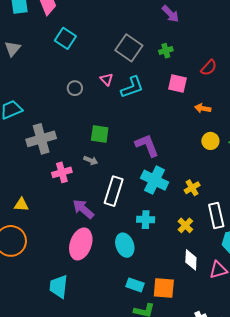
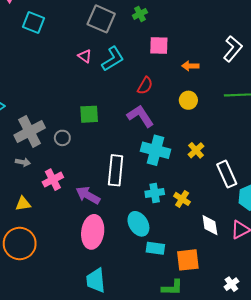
red semicircle: (209, 68) -> (145, 86), moved
gray circle: (75, 88) -> (62, 138), moved
yellow circle: (210, 141) -> (188, 100), moved
gray arrow: (91, 160) -> (23, 162), moved
pink cross: (62, 172) -> (53, 180), moved
yellow cross: (185, 225) -> (182, 199), moved
cyan rectangle: (135, 285) -> (155, 248), moved
cyan trapezoid: (59, 286) -> (96, 280), moved

